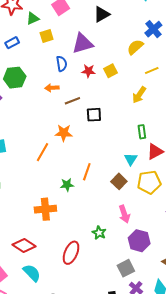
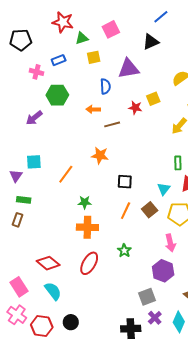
red star: (88, 71) -> (135, 108), moved
black square: (94, 115) -> (125, 182), moved
orange line: (43, 152) -> (66, 174), moved
orange line: (87, 172) -> (126, 211), moved
green star: (67, 185) -> (85, 202), moved
orange cross: (45, 209) -> (87, 227), moved
pink arrow: (124, 214) -> (170, 243), moved
green star: (99, 233) -> (124, 251), moved
red ellipse: (71, 253) -> (89, 263), moved

